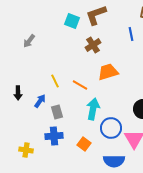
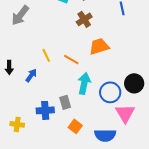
gray arrow: (29, 41) -> (20, 15), size x1.5
gray rectangle: (57, 112) -> (65, 102), moved
blue circle: (111, 128) -> (110, 92), moved
orange square: (84, 144) -> (75, 126), moved

